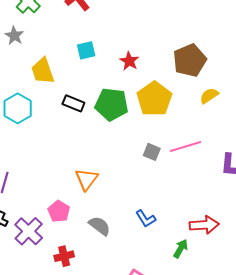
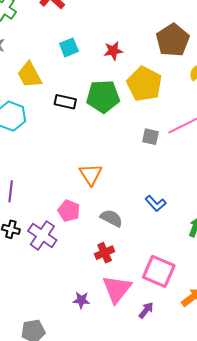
red star: (129, 61) -> (113, 51), turned -30
red cross: (64, 256) -> (105, 253), moved

